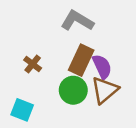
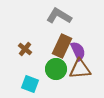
brown triangle: (105, 90) -> (80, 69), turned 35
cyan square: (22, 110) -> (30, 84), moved

